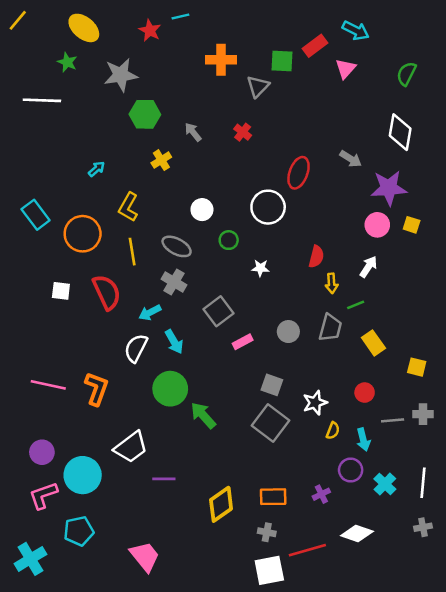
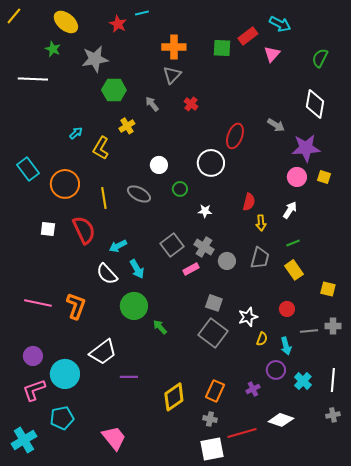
gray triangle: (258, 86) -> (172, 75), moved
yellow L-shape: (128, 207) -> (101, 148), moved
gray cross: (174, 282) -> (204, 247), moved
green line: (356, 305) -> (293, 243), moved
white semicircle: (136, 348) -> (107, 274), turned -70
green arrow: (203, 415) -> (160, 327), size x0.7
orange rectangle: (273, 497) -> (215, 391), turned -65

